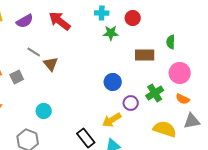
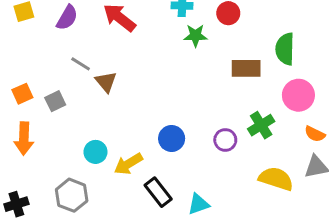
purple semicircle: (25, 21) -> (67, 18), turned -30
green semicircle: (171, 42) -> (285, 49), size x1.5
blue circle: (113, 82) -> (172, 138), moved
orange semicircle: (183, 99) -> (315, 134), moved
yellow arrow: (112, 120) -> (128, 164), moved

